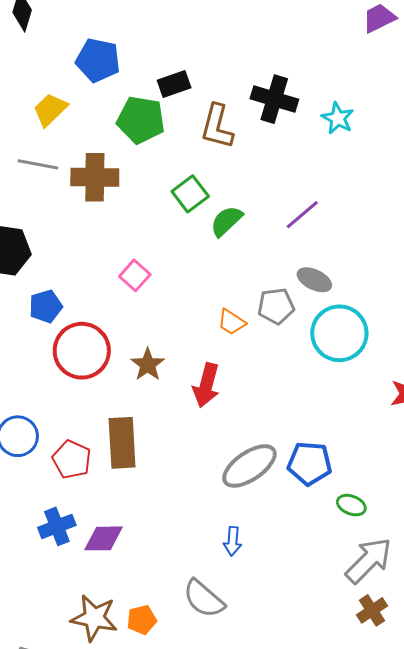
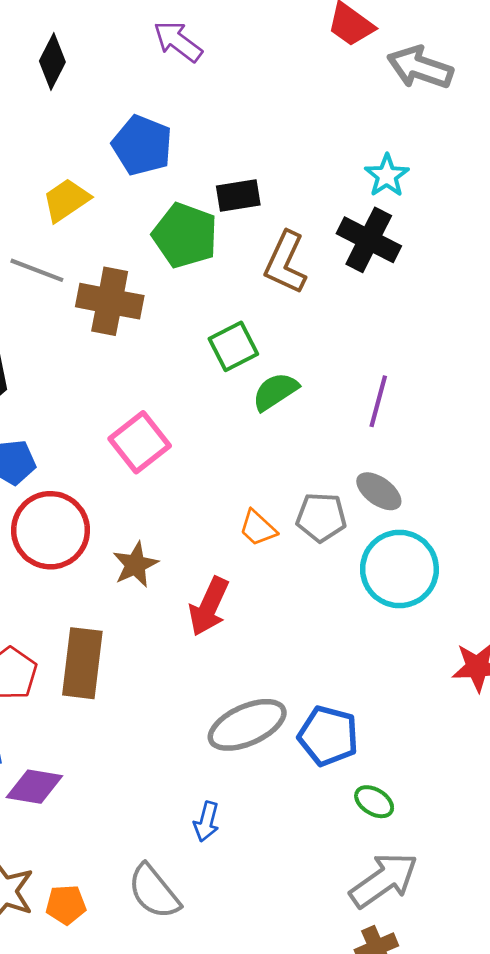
cyan star: (338, 118) -> (387, 176), moved
purple line: (302, 215) -> (378, 401), turned -45
pink square: (135, 275) -> (140, 442), size x1.4

